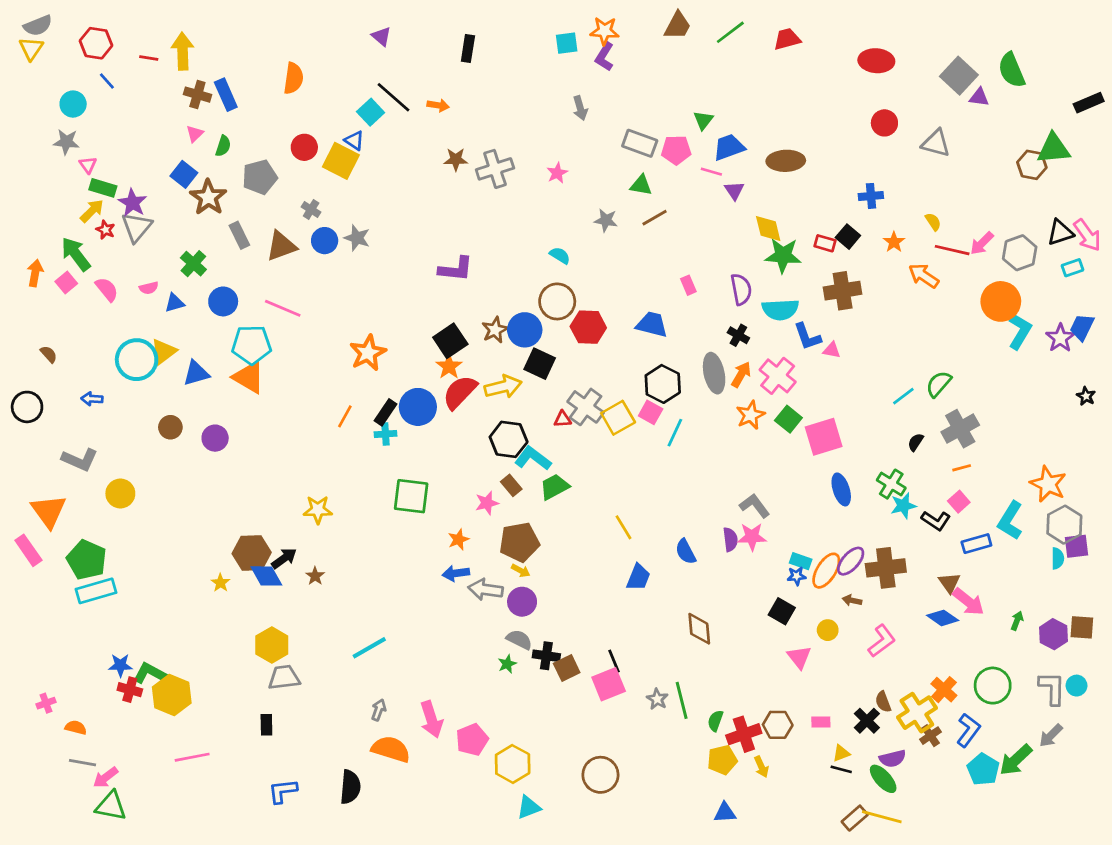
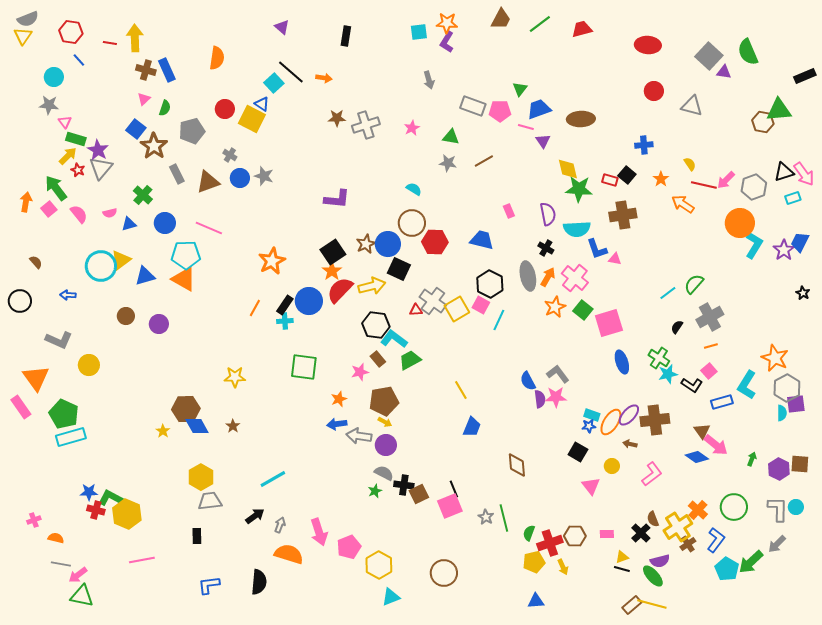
green triangle: (641, 185) -> (451, 137), moved
blue semicircle: (686, 552) -> (528, 381), moved
black arrow: (284, 558) -> (255, 516), moved

